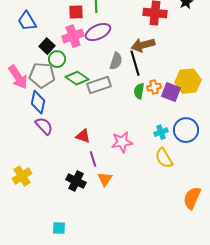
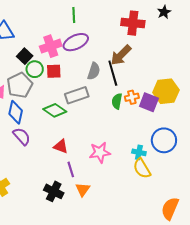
red square: (76, 12) -> (54, 71), moved
brown arrow: (143, 45) -> (121, 55), turned -30
gray pentagon: (42, 75) -> (20, 85), turned -30
green diamond: (77, 78) -> (55, 110), moved
cyan cross: (161, 132) -> (139, 152), moved, turned 32

